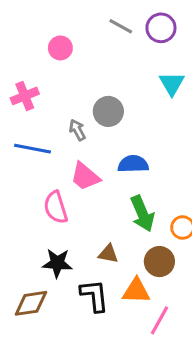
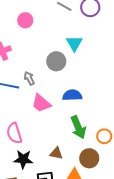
cyan triangle: (172, 84) -> (74, 43), moved
gray arrow: (77, 130) -> (29, 78), moved
pink semicircle: (56, 207) -> (14, 133), moved

